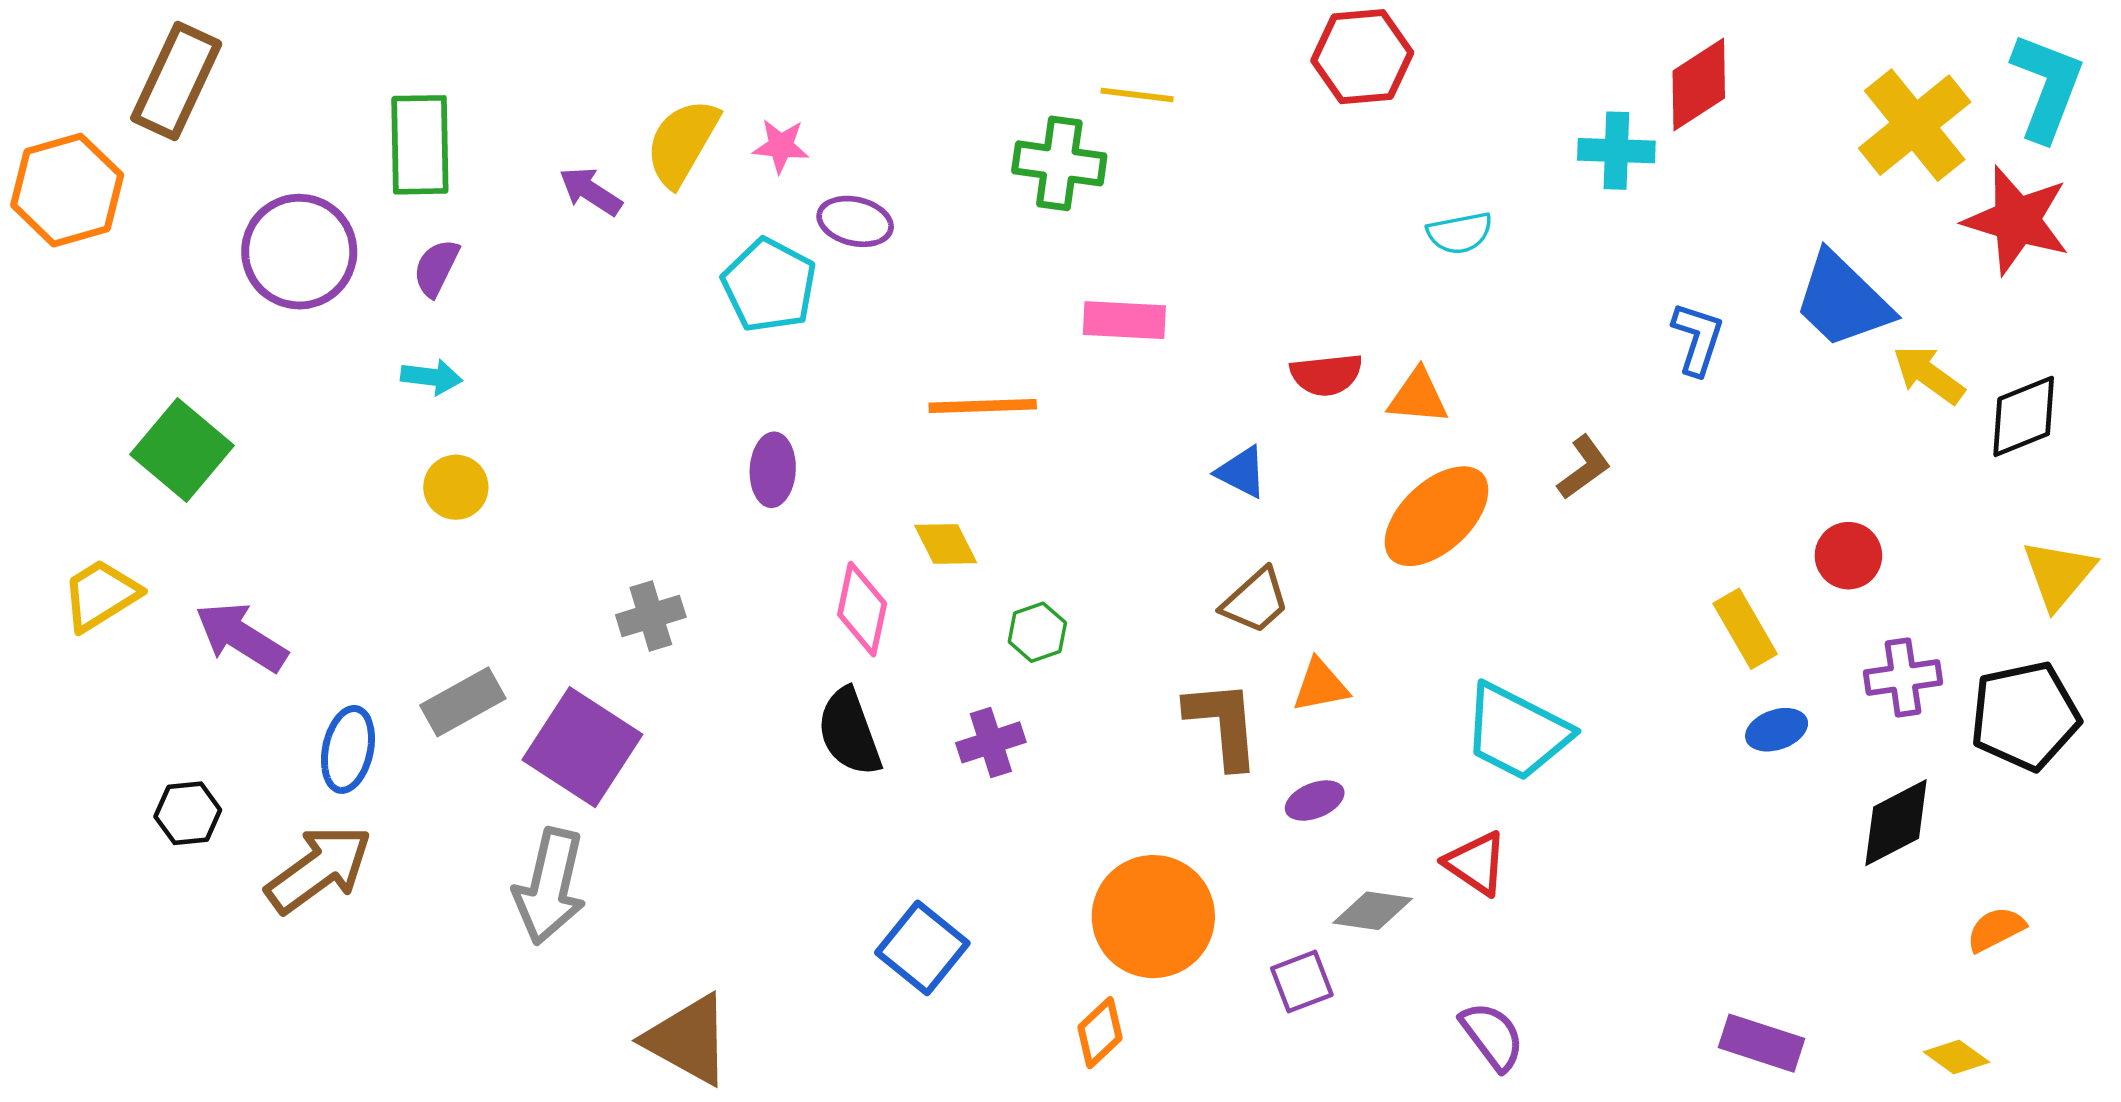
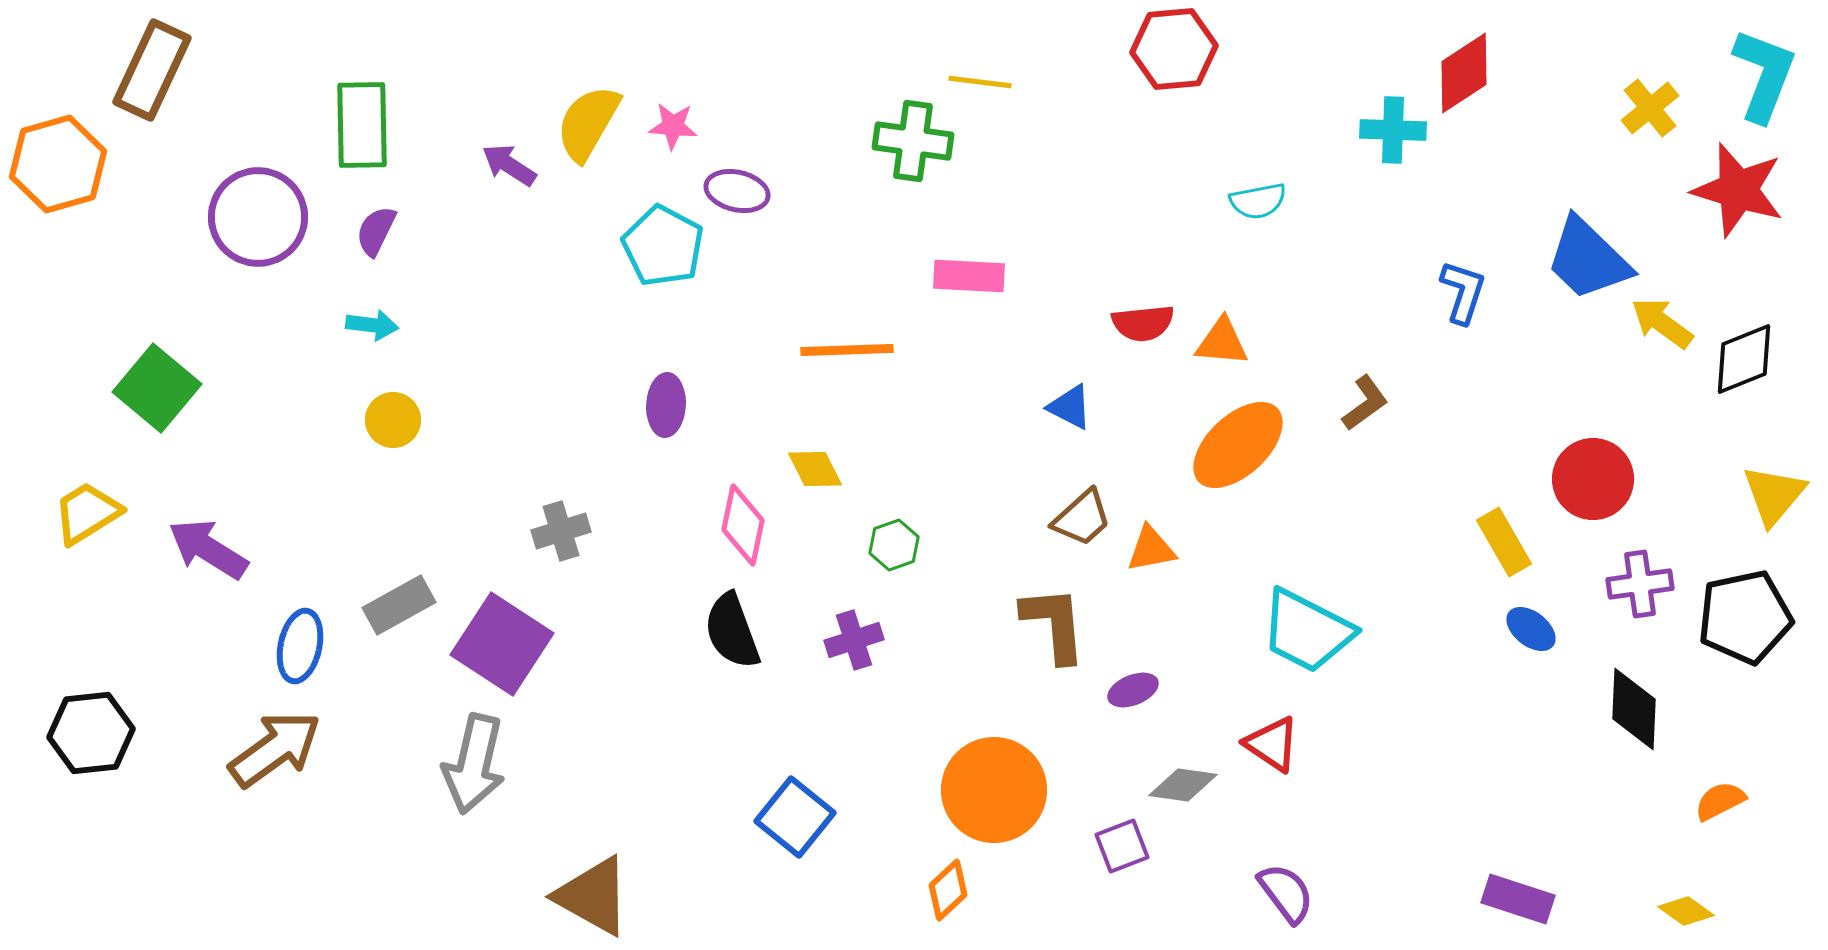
yellow cross: (1915, 125) -> (1650, 108), size x0.6
red circle: (1848, 556) -> (1593, 479), size x1.4
orange triangle: (1320, 686) -> (1151, 549), moved
blue ellipse: (1777, 730) -> (1531, 629), turned 57
black hexagon: (188, 813) -> (91, 733), moved, size x1.5
black diamond: (1896, 823) -> (1634, 709), turned -60

